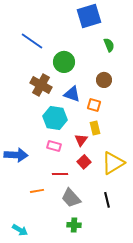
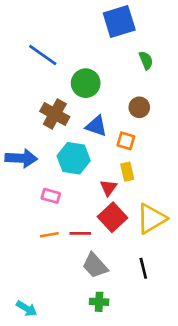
pink rectangle: (54, 146) -> (51, 196), moved
blue arrow: (16, 155) -> (21, 158), moved
red square: (84, 162) -> (112, 217), size x1.5
orange line: (37, 191) -> (49, 235), moved

